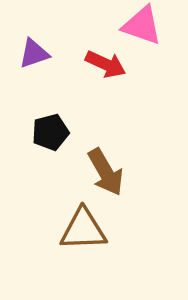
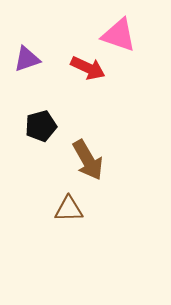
brown triangle: (83, 230) -> (69, 209), size x0.7

